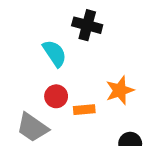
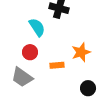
red circle: (56, 96) -> (30, 52), moved

